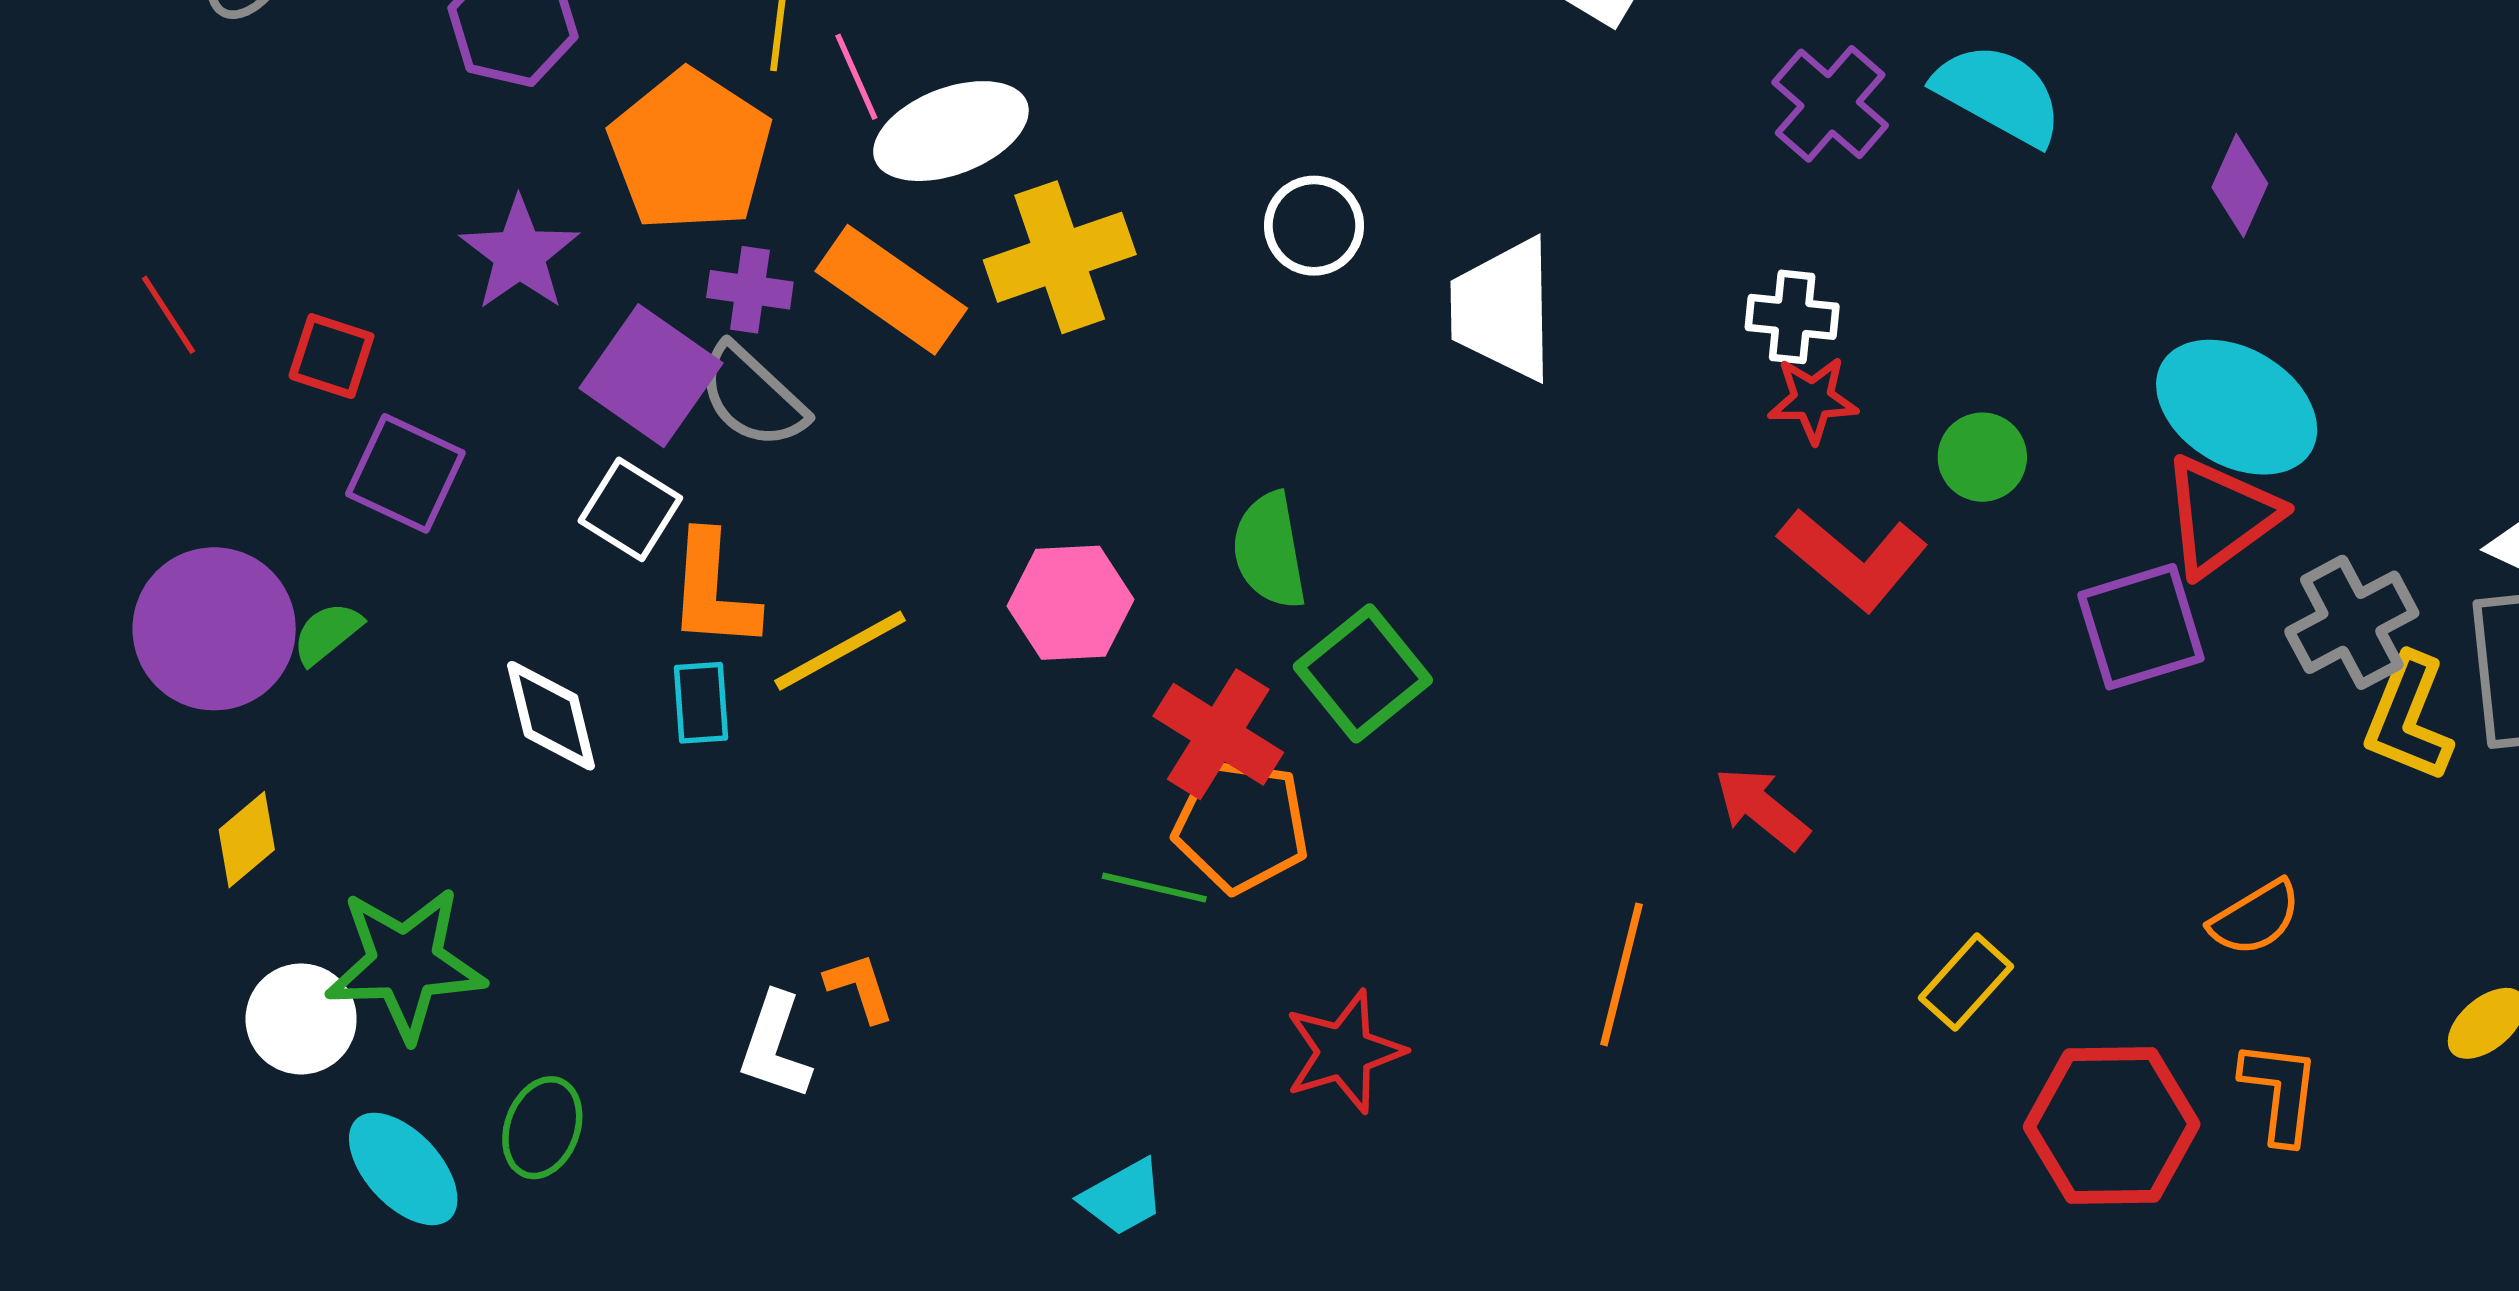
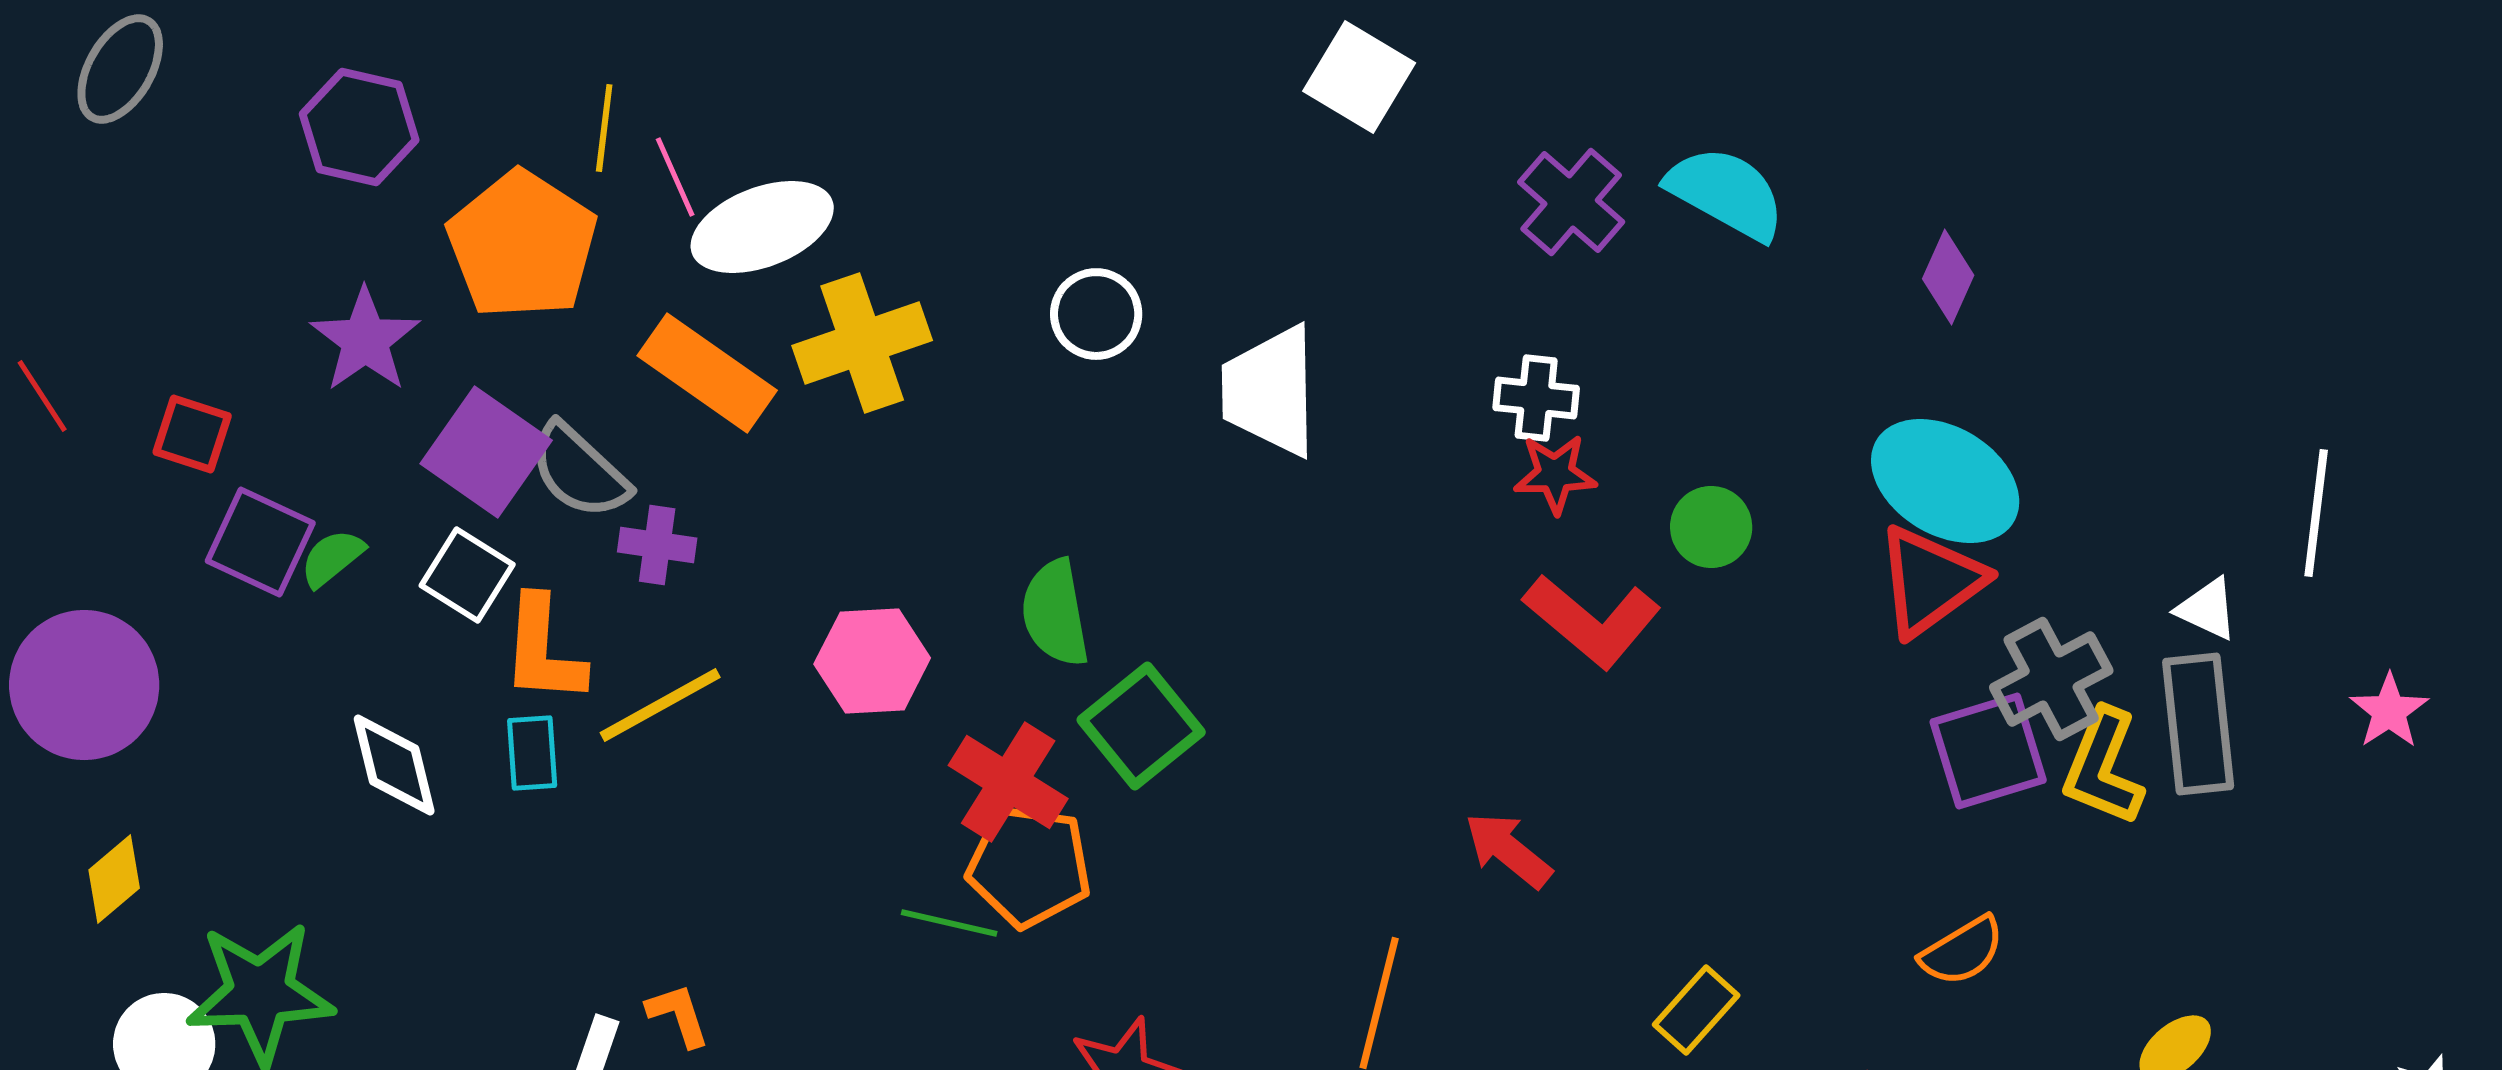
purple cross: (750, 290) -> (657, 545), moved
purple square: (2141, 627) -> (1988, 751), moved
green semicircle: (327, 633) -> (332, 558), moved

